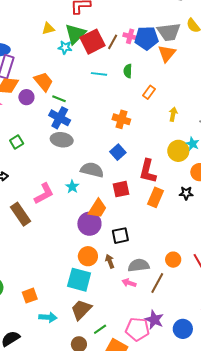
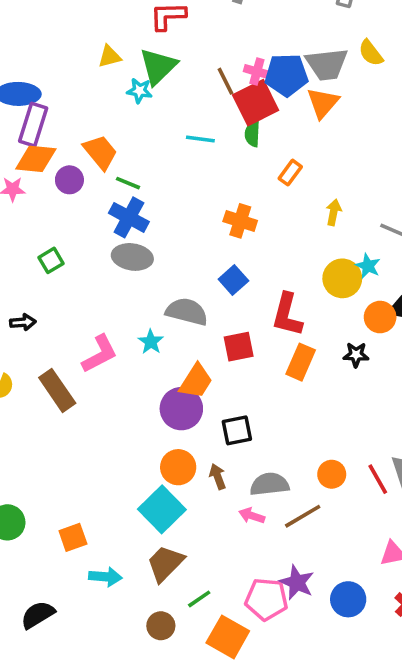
red square: (92, 42) -> (256, 103), moved
brown line: (113, 42) -> (225, 81), turned -56
cyan square: (79, 280) -> (162, 509), turned 30
brown line: (157, 283) -> (303, 516), turned 30

